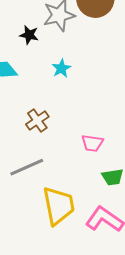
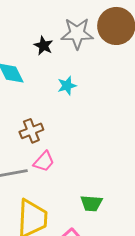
pink trapezoid: (92, 143) -> (44, 161), moved, turned -70

